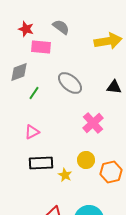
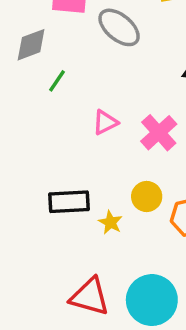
gray ellipse: (70, 83) -> (119, 27), moved
pink triangle: (32, 132) -> (105, 122), moved

